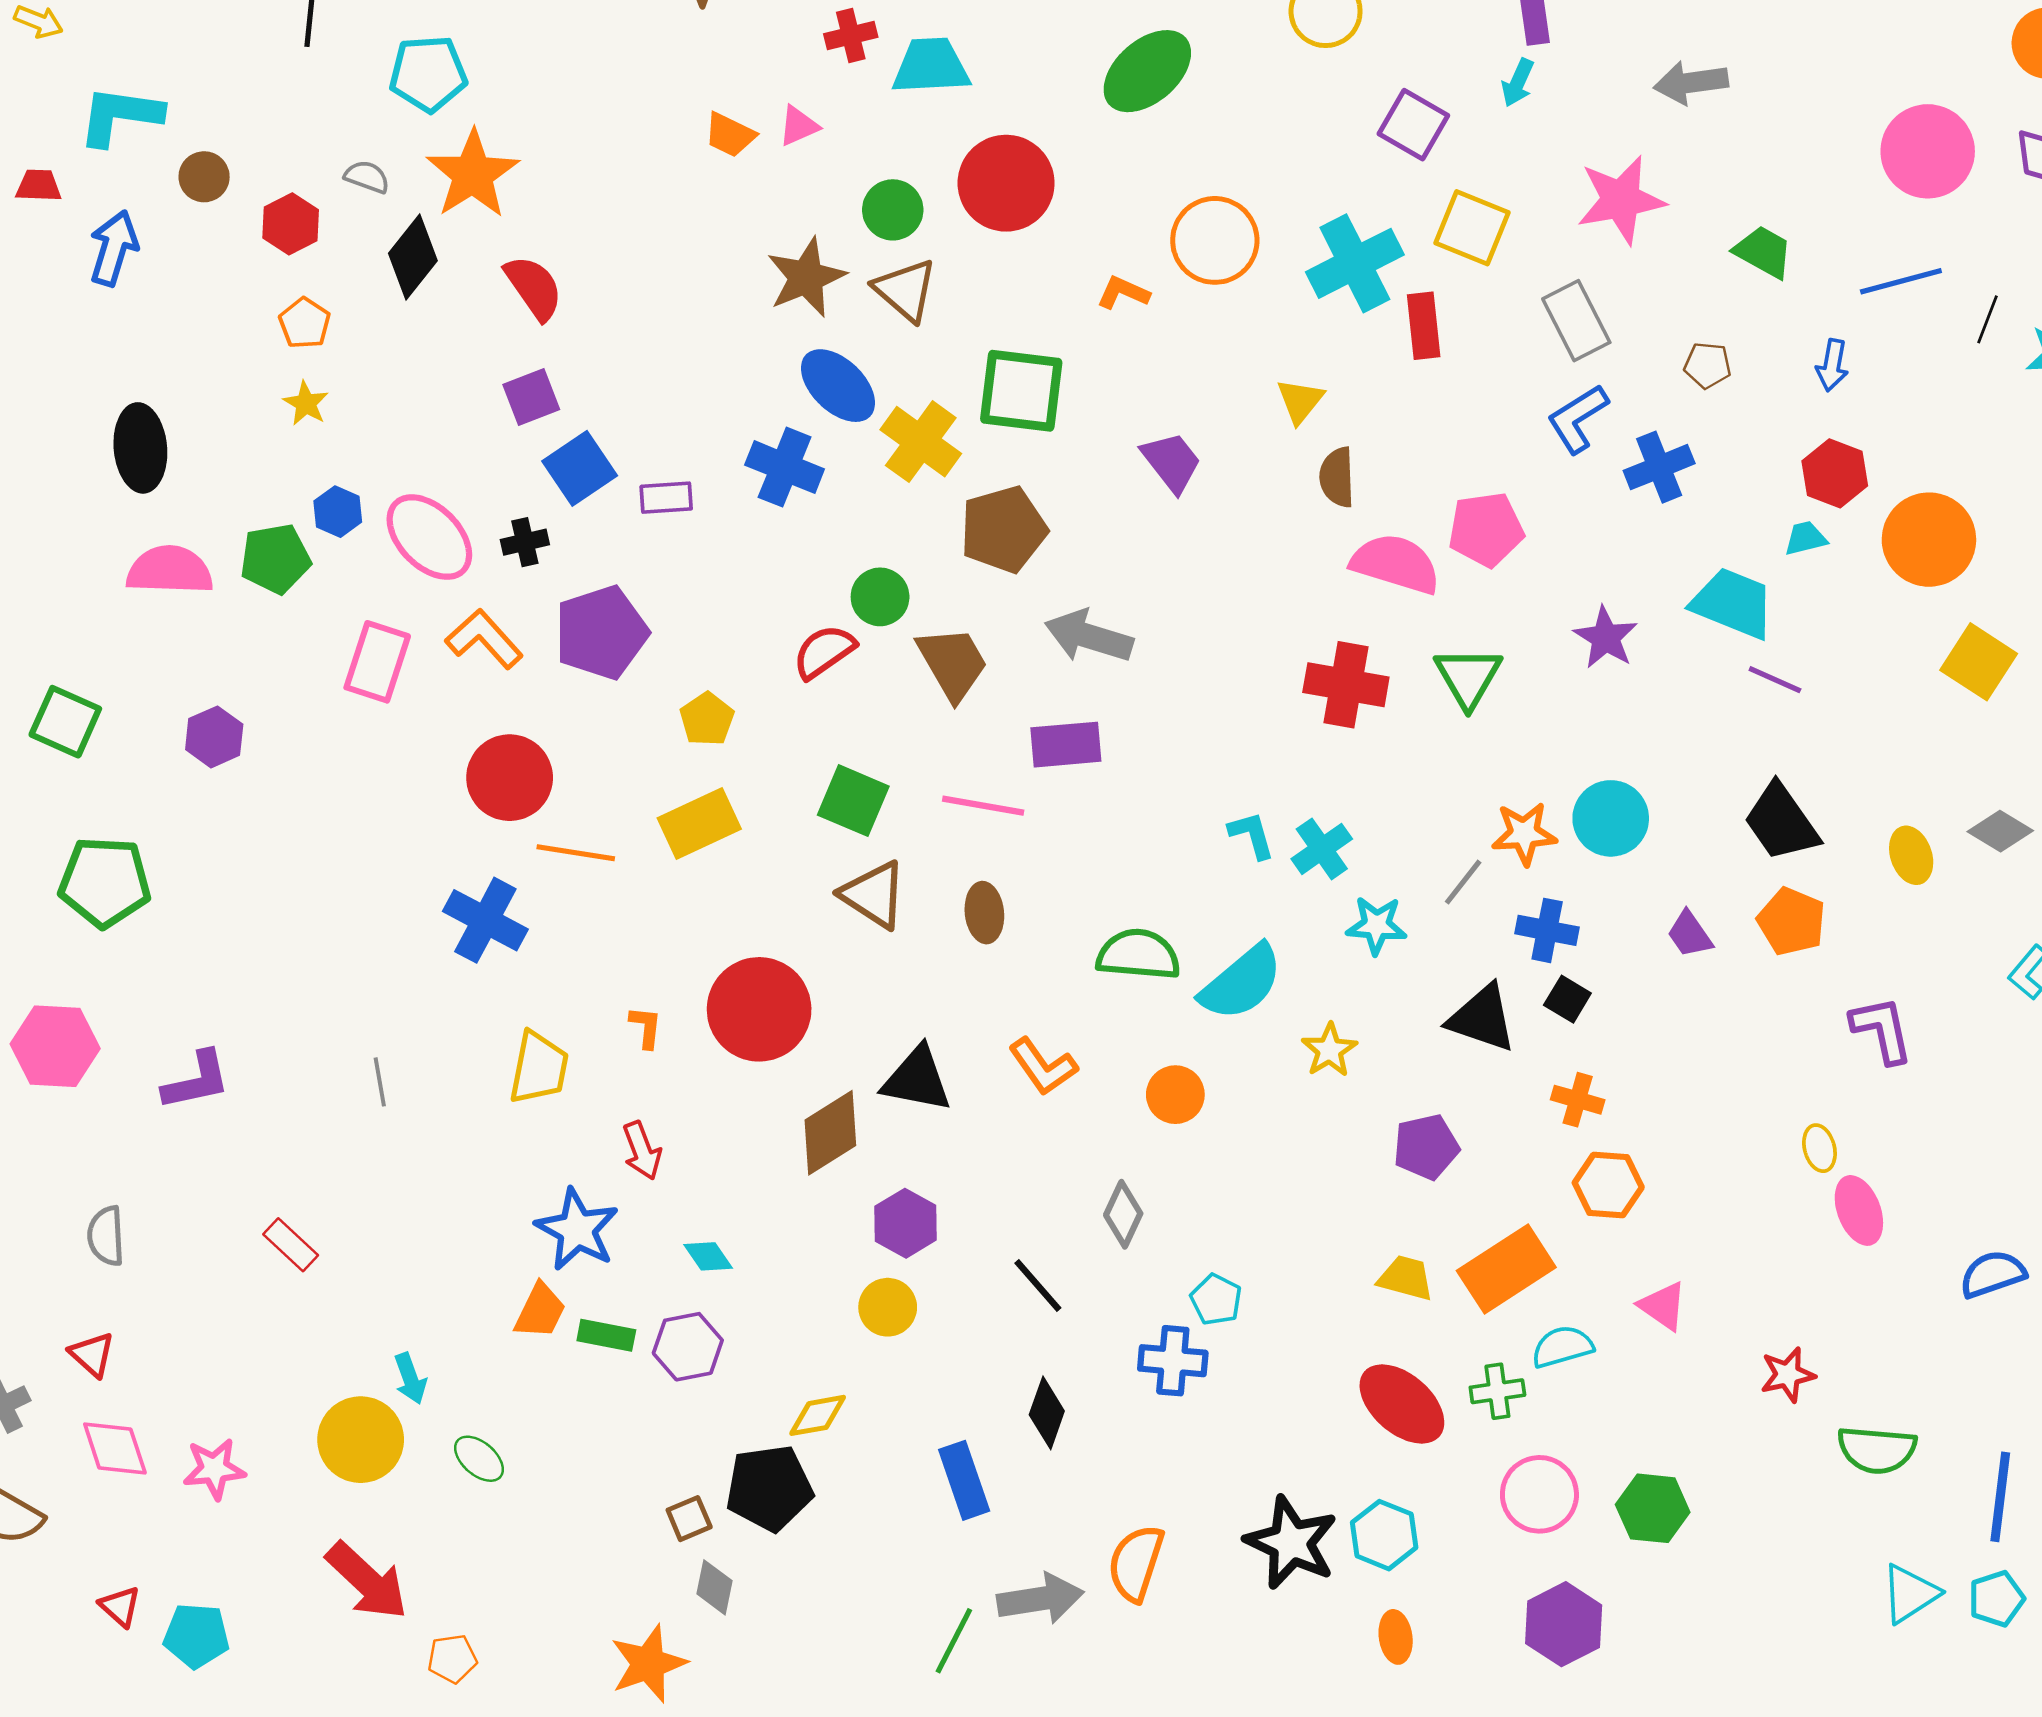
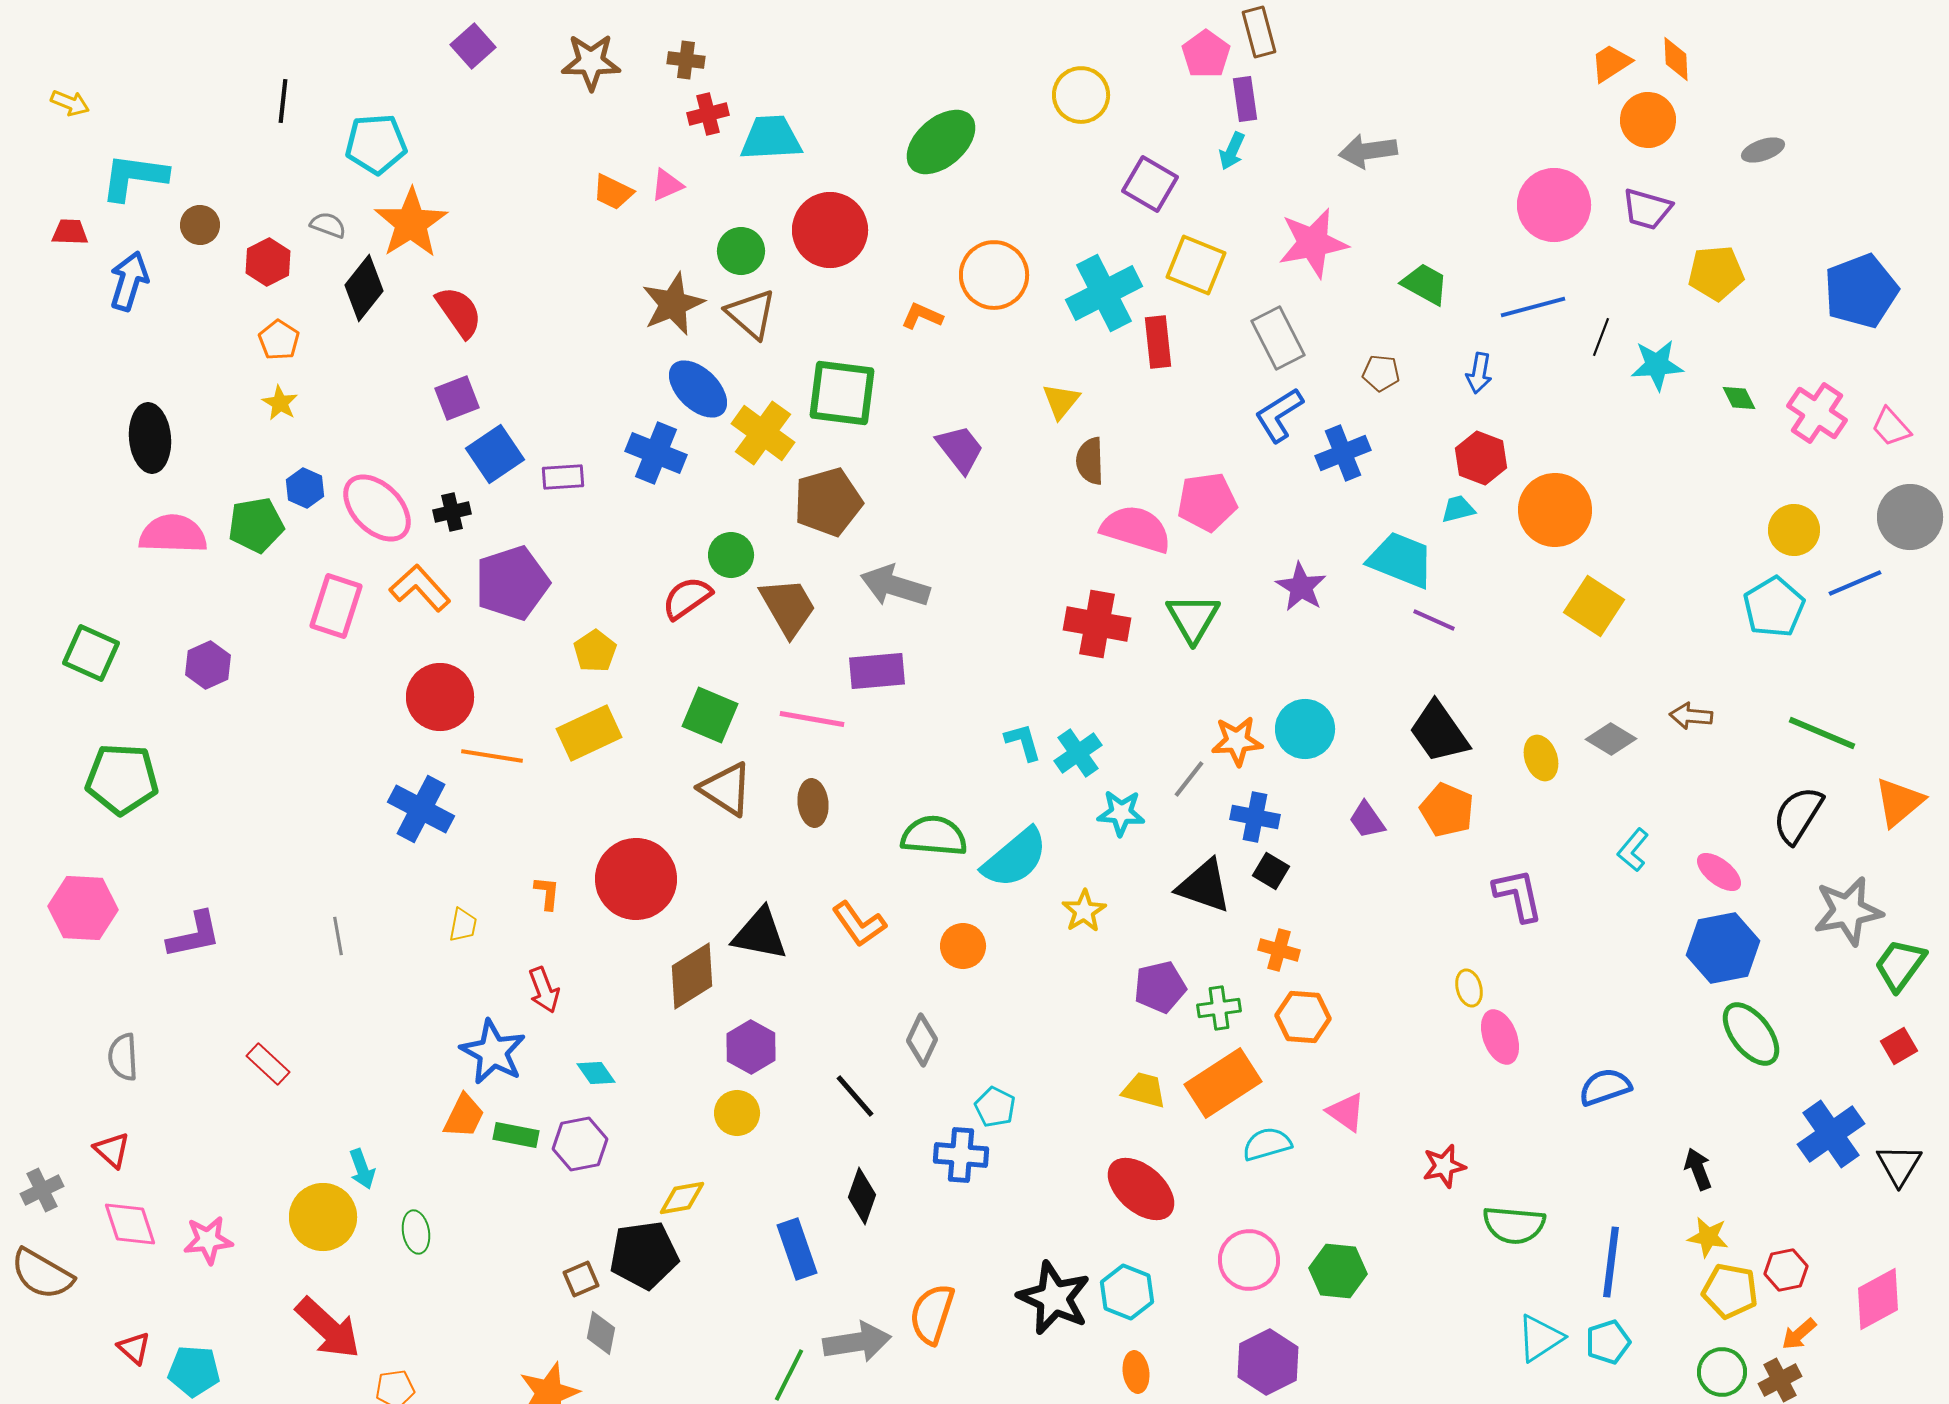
yellow trapezoid: (539, 1068) -> (463, 925), size x0.6
green cross: (1497, 1391) -> (1219, 1008), moved
green ellipse: (479, 1459) -> (416, 1232), turned 39

